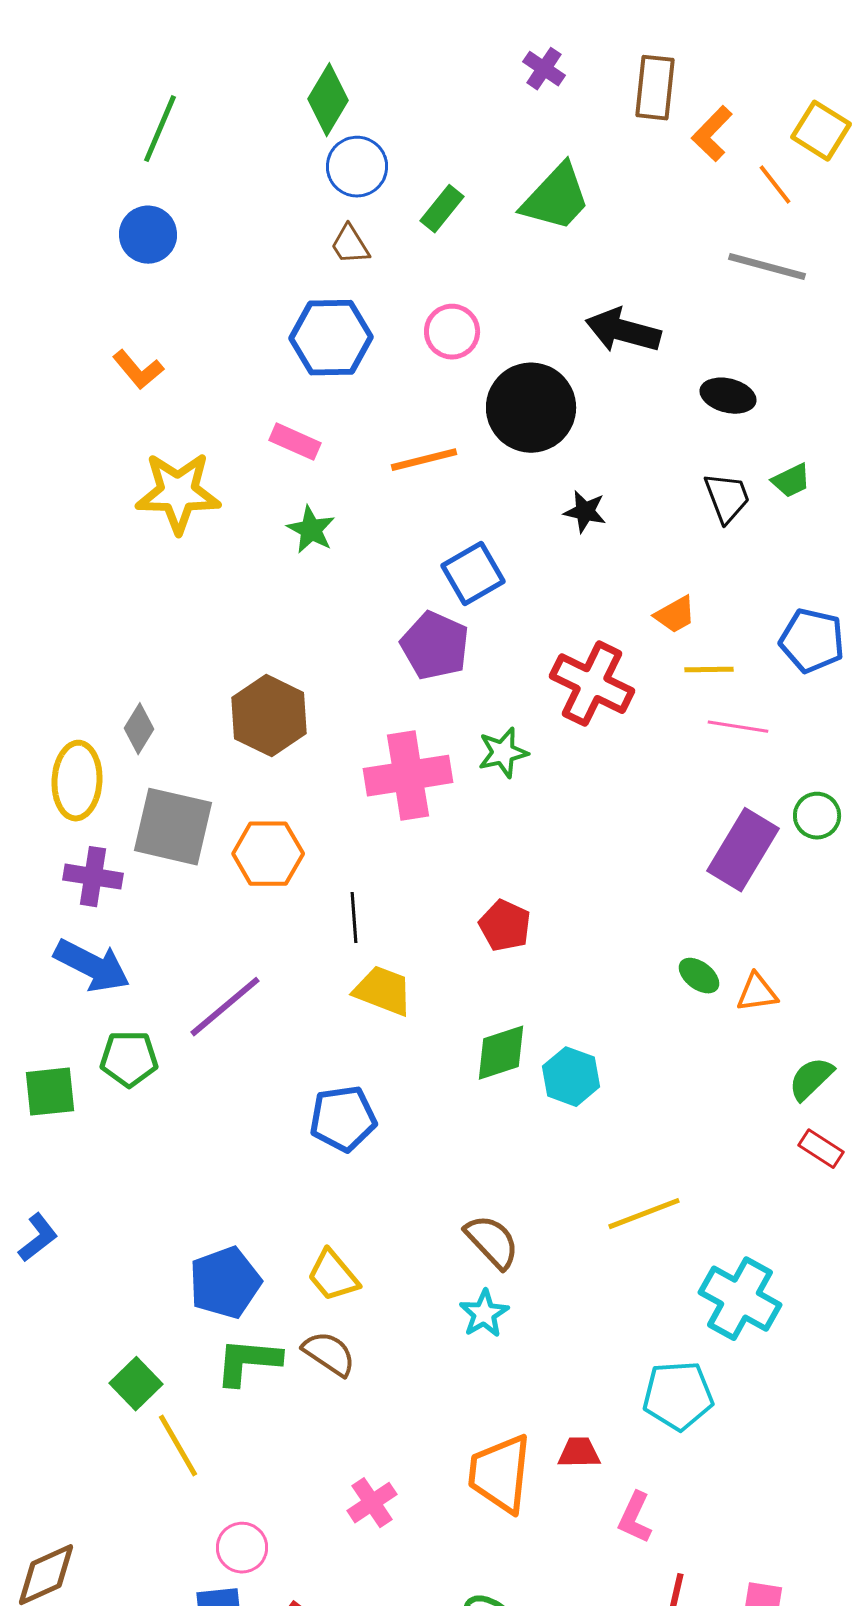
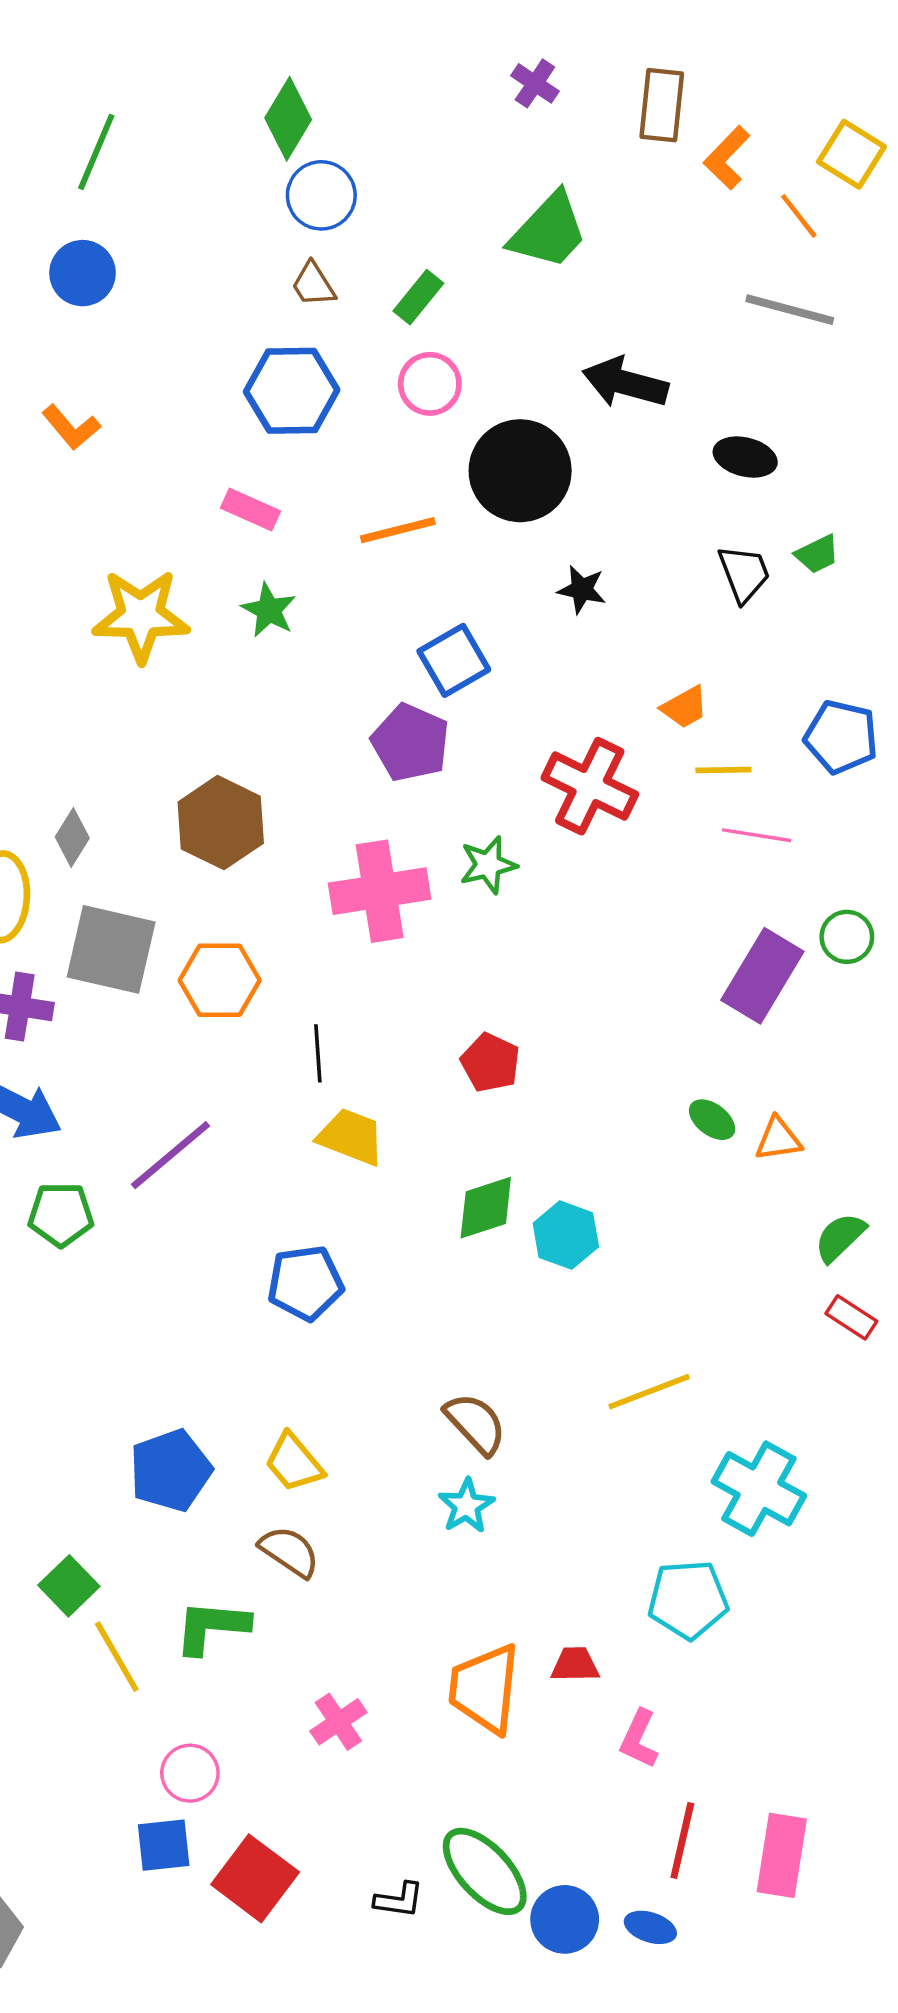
green rectangle: (442, 209) -> (418, 297), moved
yellow star: (178, 493) -> (141, 616), moved
green L-shape: (248, 1362) -> (212, 1627), moved

